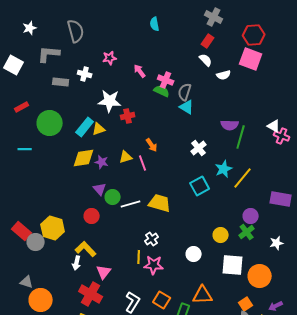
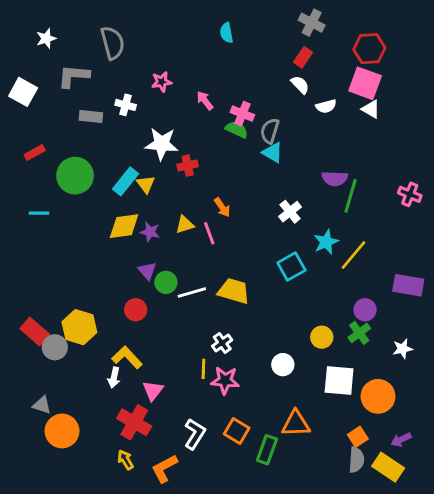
white triangle: (274, 126) -> (371, 109), moved
yellow triangle: (99, 129) -> (146, 184), turned -48

